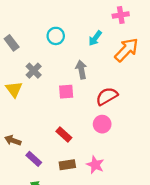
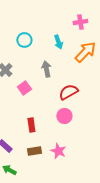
cyan arrow: (95, 38) -> (58, 42), turned -56
pink square: (66, 92) -> (24, 88), moved, turned -32
red rectangle: (64, 135) -> (31, 125), turned 40

